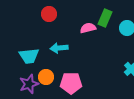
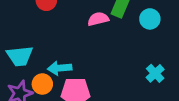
cyan arrow: (59, 48) -> (60, 68), moved

